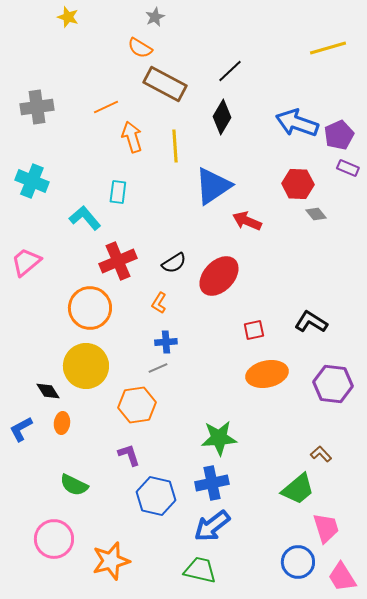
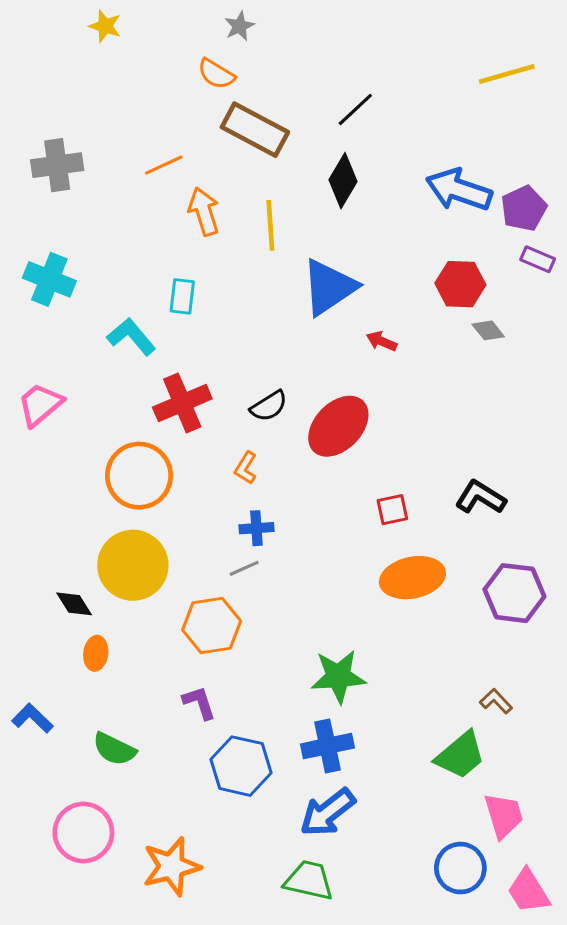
red arrow: (247, 221) -> (382, 341), size x0.7
blue L-shape: (21, 429) -> (32, 718), moved, turned 72

